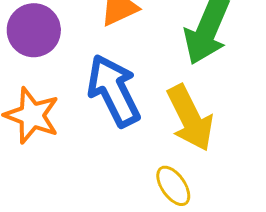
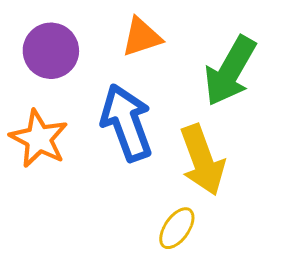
yellow ellipse: (173, 186) -> (177, 228), turned 63

